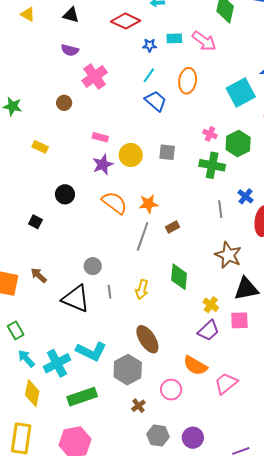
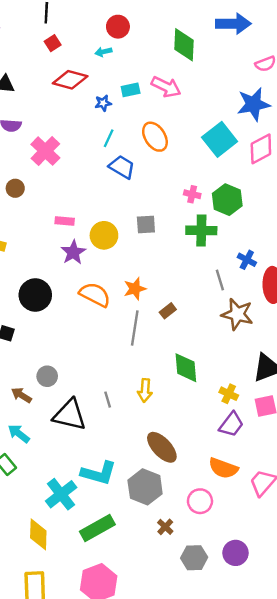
orange ellipse: (188, 81) -> (155, 137), turned -30
black circle: (65, 194) -> (35, 295), size x1.4
brown star: (228, 255) -> (237, 314), moved
gray circle: (93, 266) -> (47, 376), moved
cyan arrow: (26, 359) -> (19, 434), moved

